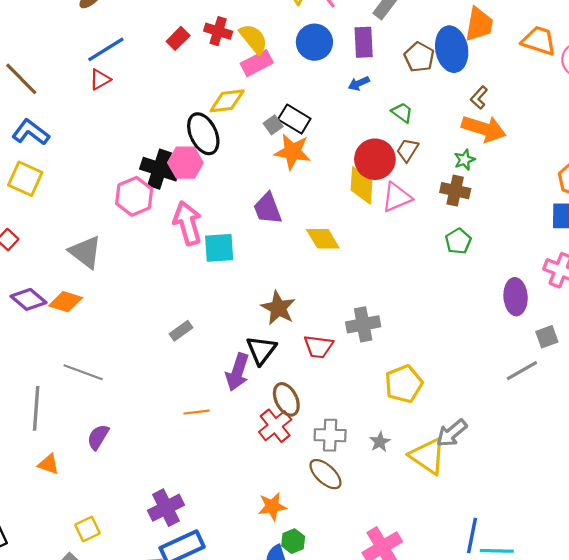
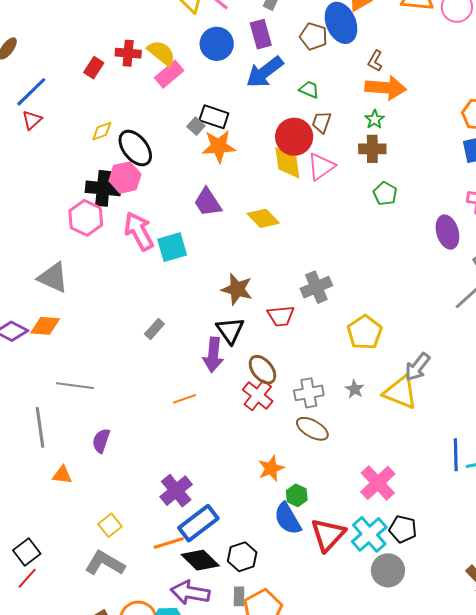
blue arrow: (359, 83) -> (265, 72), size x2.0
yellow diamond: (227, 101) -> (102, 131), moved, size x0.7

